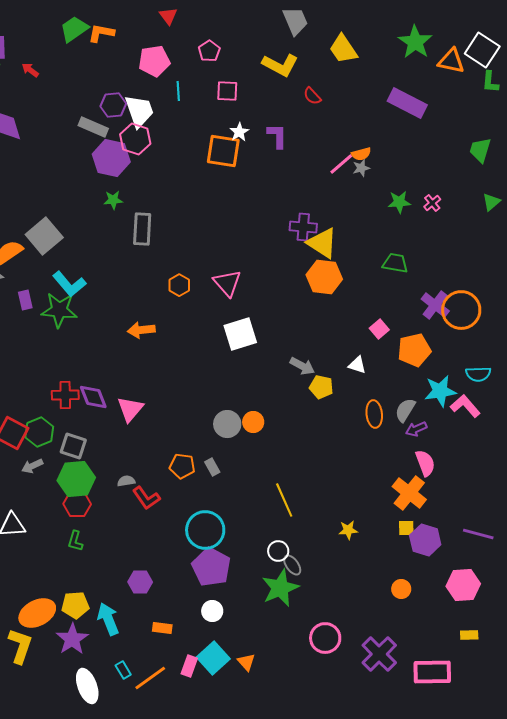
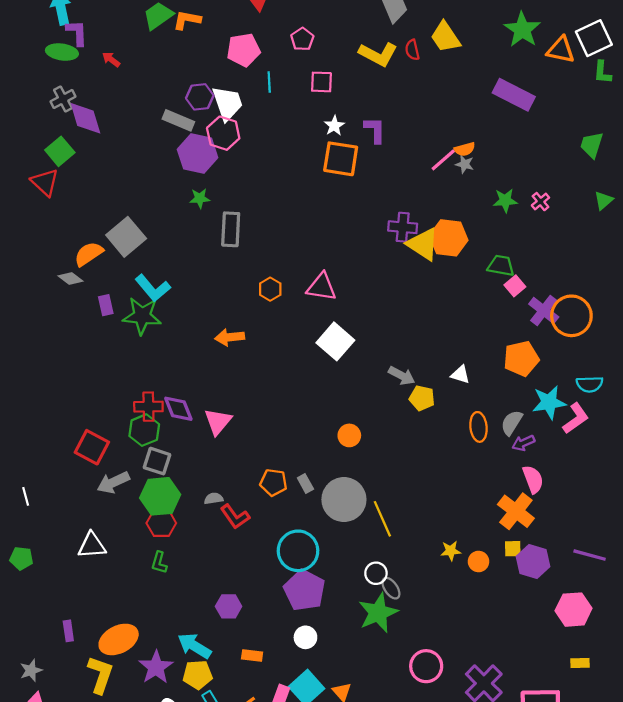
white square: (482, 50) -> (594, 38), turned 32
red semicircle: (312, 96) -> (412, 50), moved, turned 30
orange square: (223, 151) -> (341, 159), moved
gray star: (361, 168) -> (465, 164), turned 30
orange hexagon: (324, 277) -> (449, 238), moved
pink triangle: (227, 283) -> (321, 287), turned -40
pink square: (379, 329) -> (515, 286), moved
white square: (240, 334) -> (335, 341), turned -32
pink L-shape: (465, 406) -> (576, 418), turned 96
gray circle: (227, 424) -> (344, 500), moved, size x1.5
green hexagon: (39, 432) -> (144, 430), moved
gray arrow: (32, 466) -> (113, 482), size x1.4
orange circle: (401, 589) -> (479, 561), moved
yellow pentagon: (75, 605) -> (198, 675), moved
cyan arrow: (108, 619) -> (194, 646), turned -36

